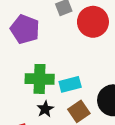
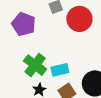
green cross: (40, 79) -> (35, 65), turned 35

